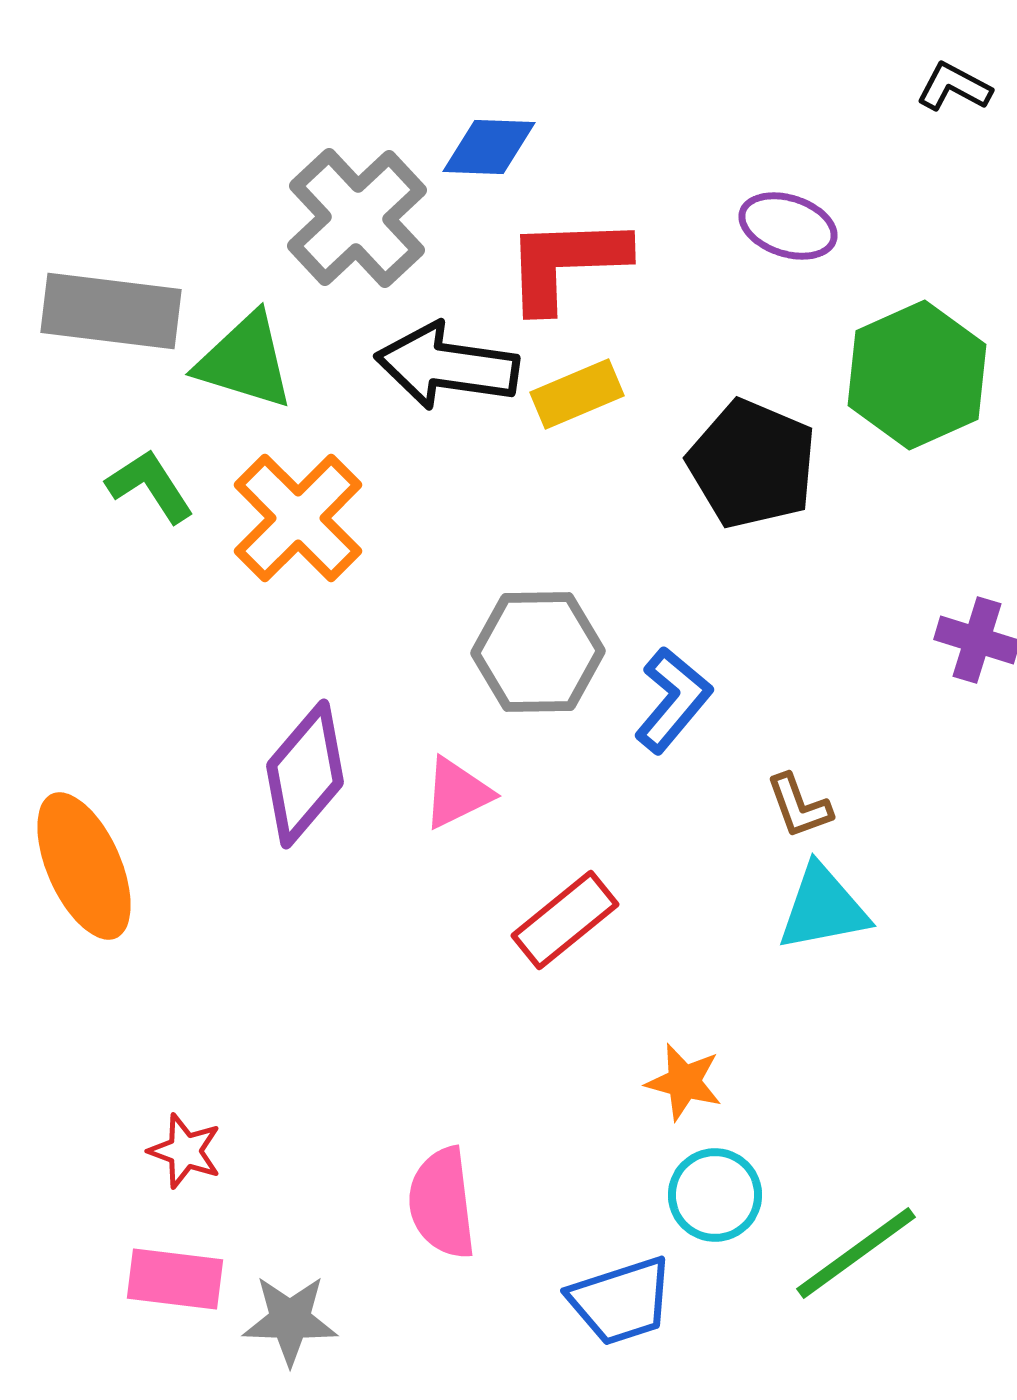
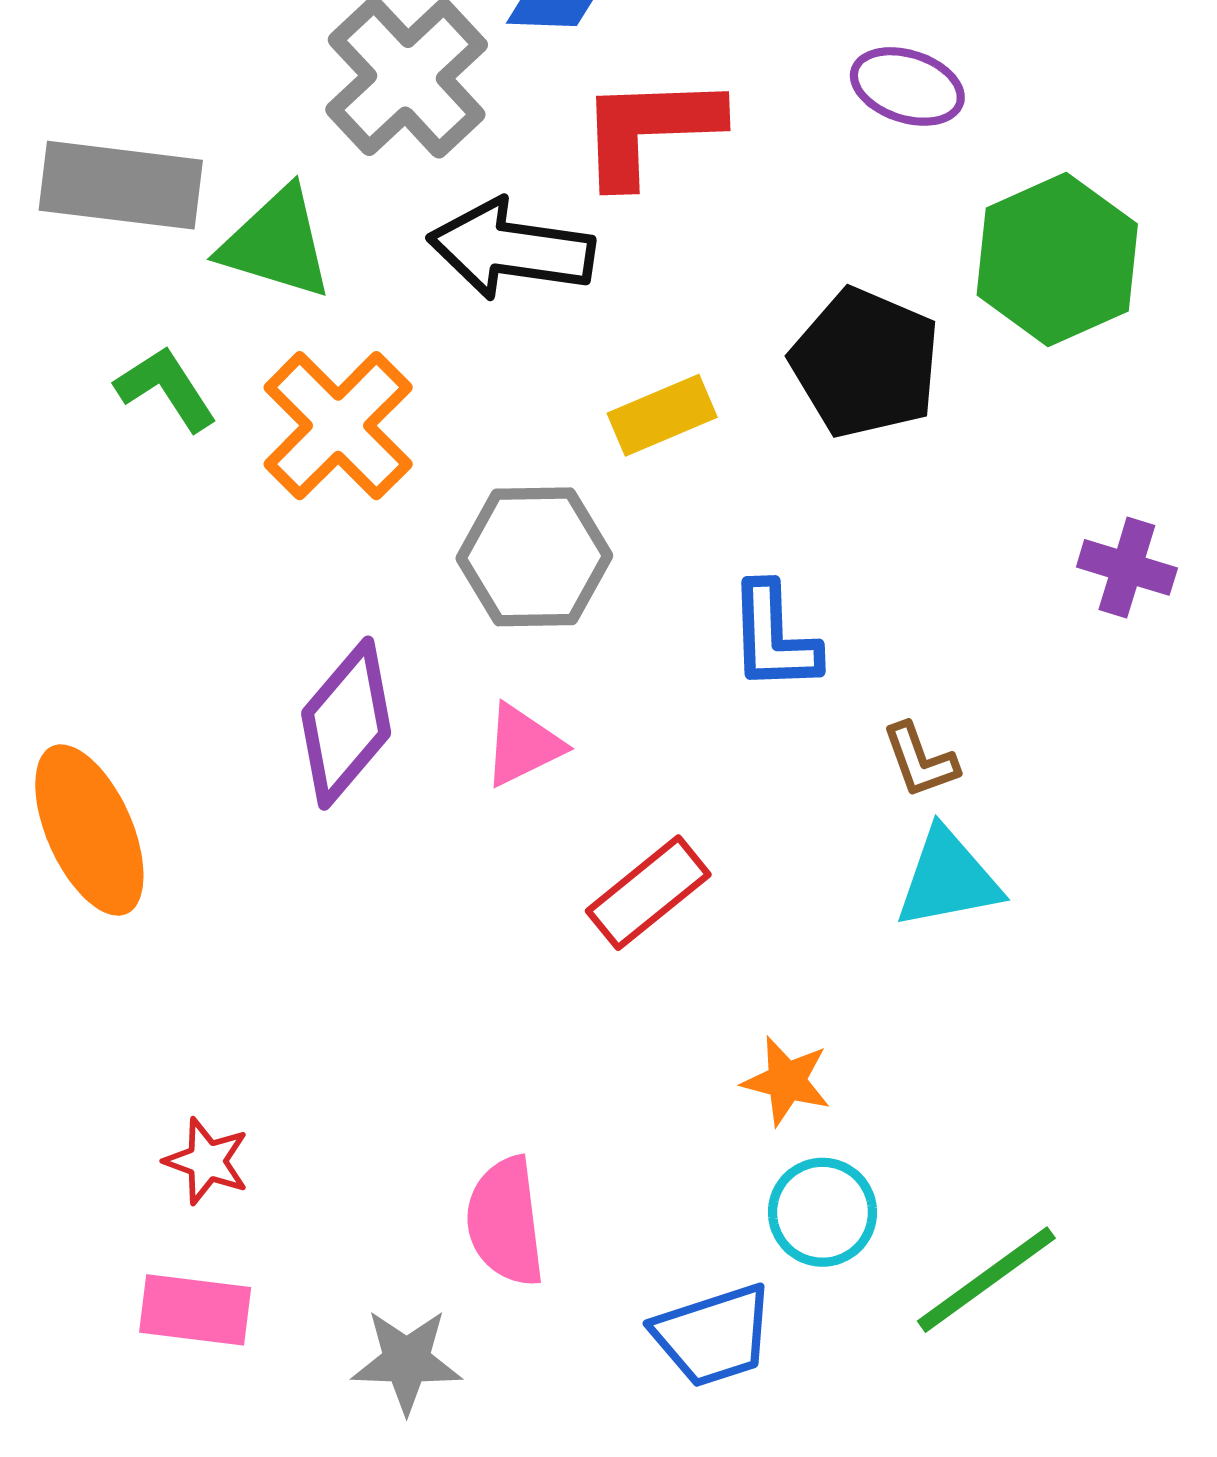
yellow rectangle: (577, 394) -> (662, 415), moved
gray hexagon: (538, 652) -> (534, 557), moved
blue L-shape: (673, 700) -> (774, 637), turned 138
gray star: (290, 1320) -> (407, 1361), moved

